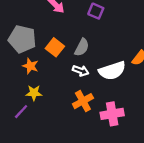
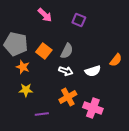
white semicircle: (112, 71) -> (93, 71), size x0.7
purple line: (21, 112) -> (42, 114), moved, turned 40
pink cross: (112, 114) -> (93, 108), turned 30

